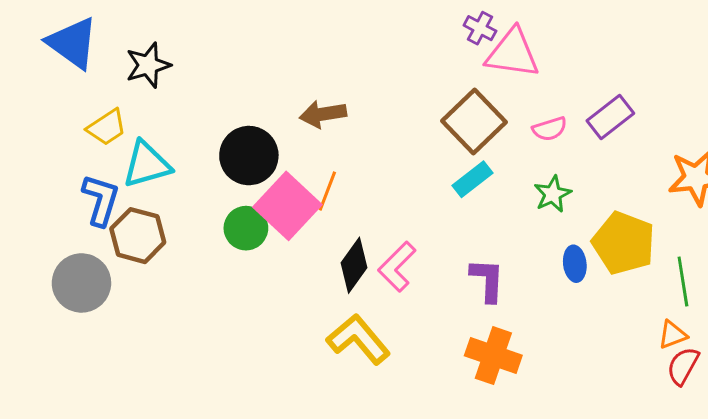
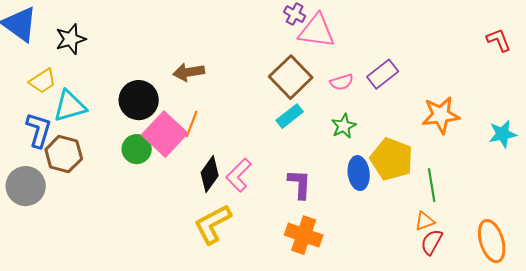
blue ellipse: (575, 264) -> (359, 173), size x1.4
yellow L-shape: (359, 339) -> (213, 224), turned -78

